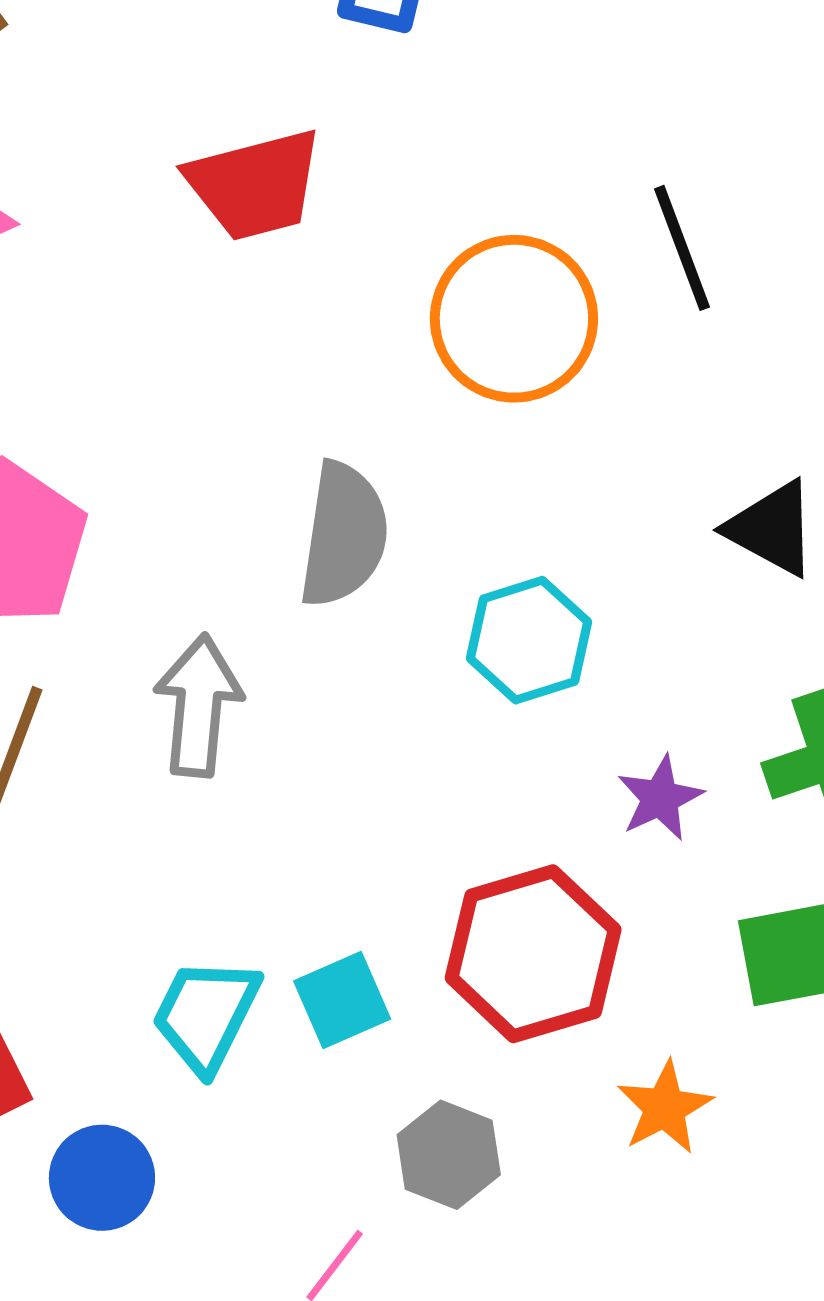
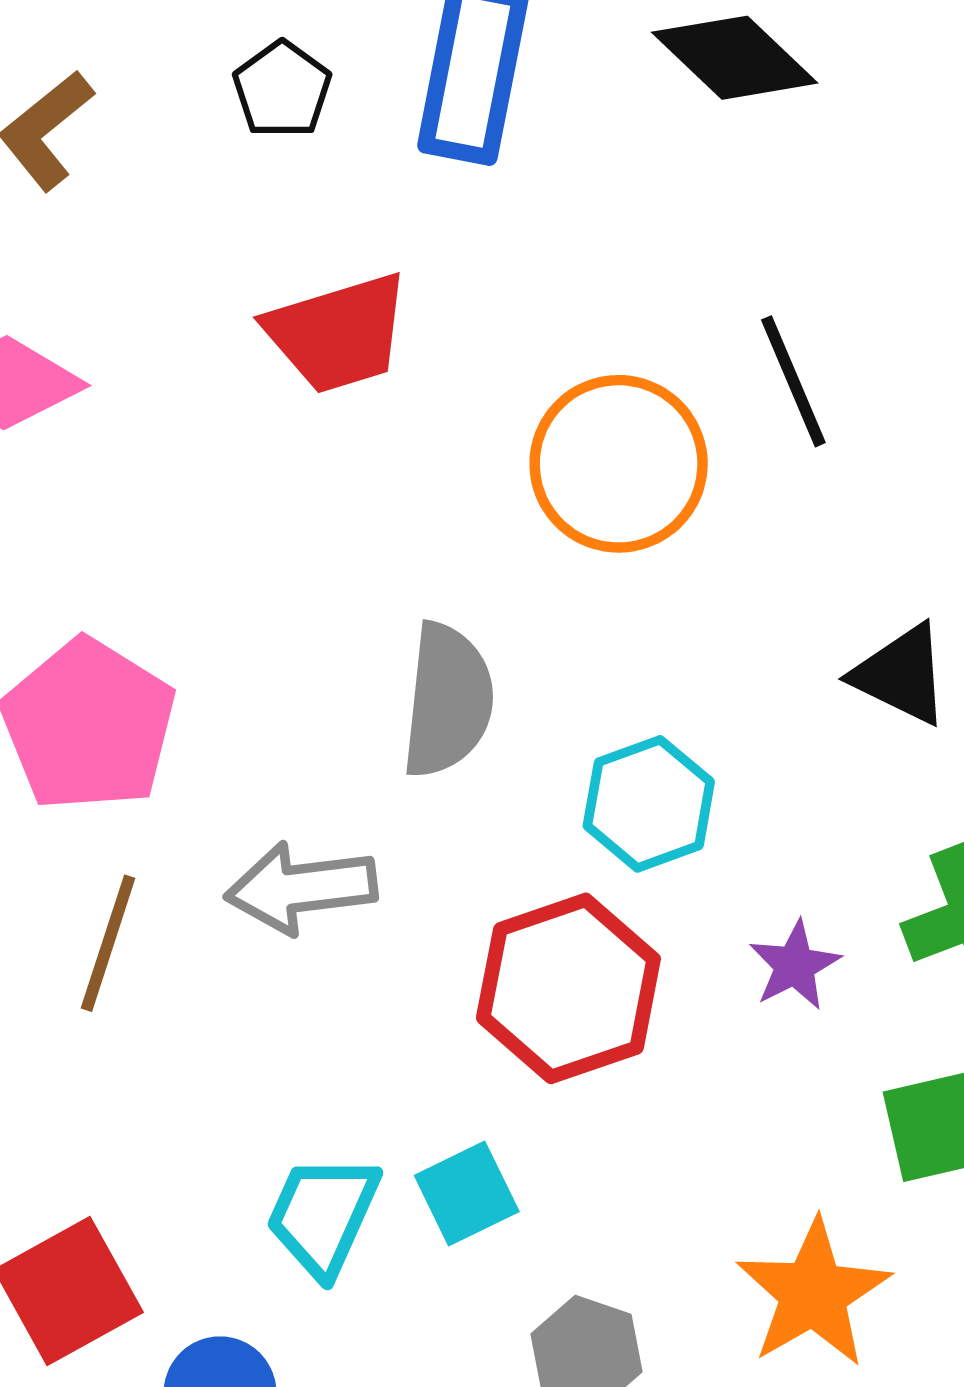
gray arrow: (198, 706) -> (301, 888), turned -100
red hexagon: (533, 954) -> (568, 988), moved
orange star: (665, 1108) -> (813, 1293), size x1.5

